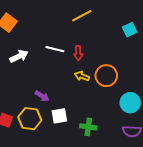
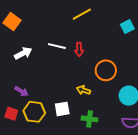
yellow arrow: (82, 76) -> (83, 90), moved
purple arrow: (42, 96) -> (21, 91), moved

